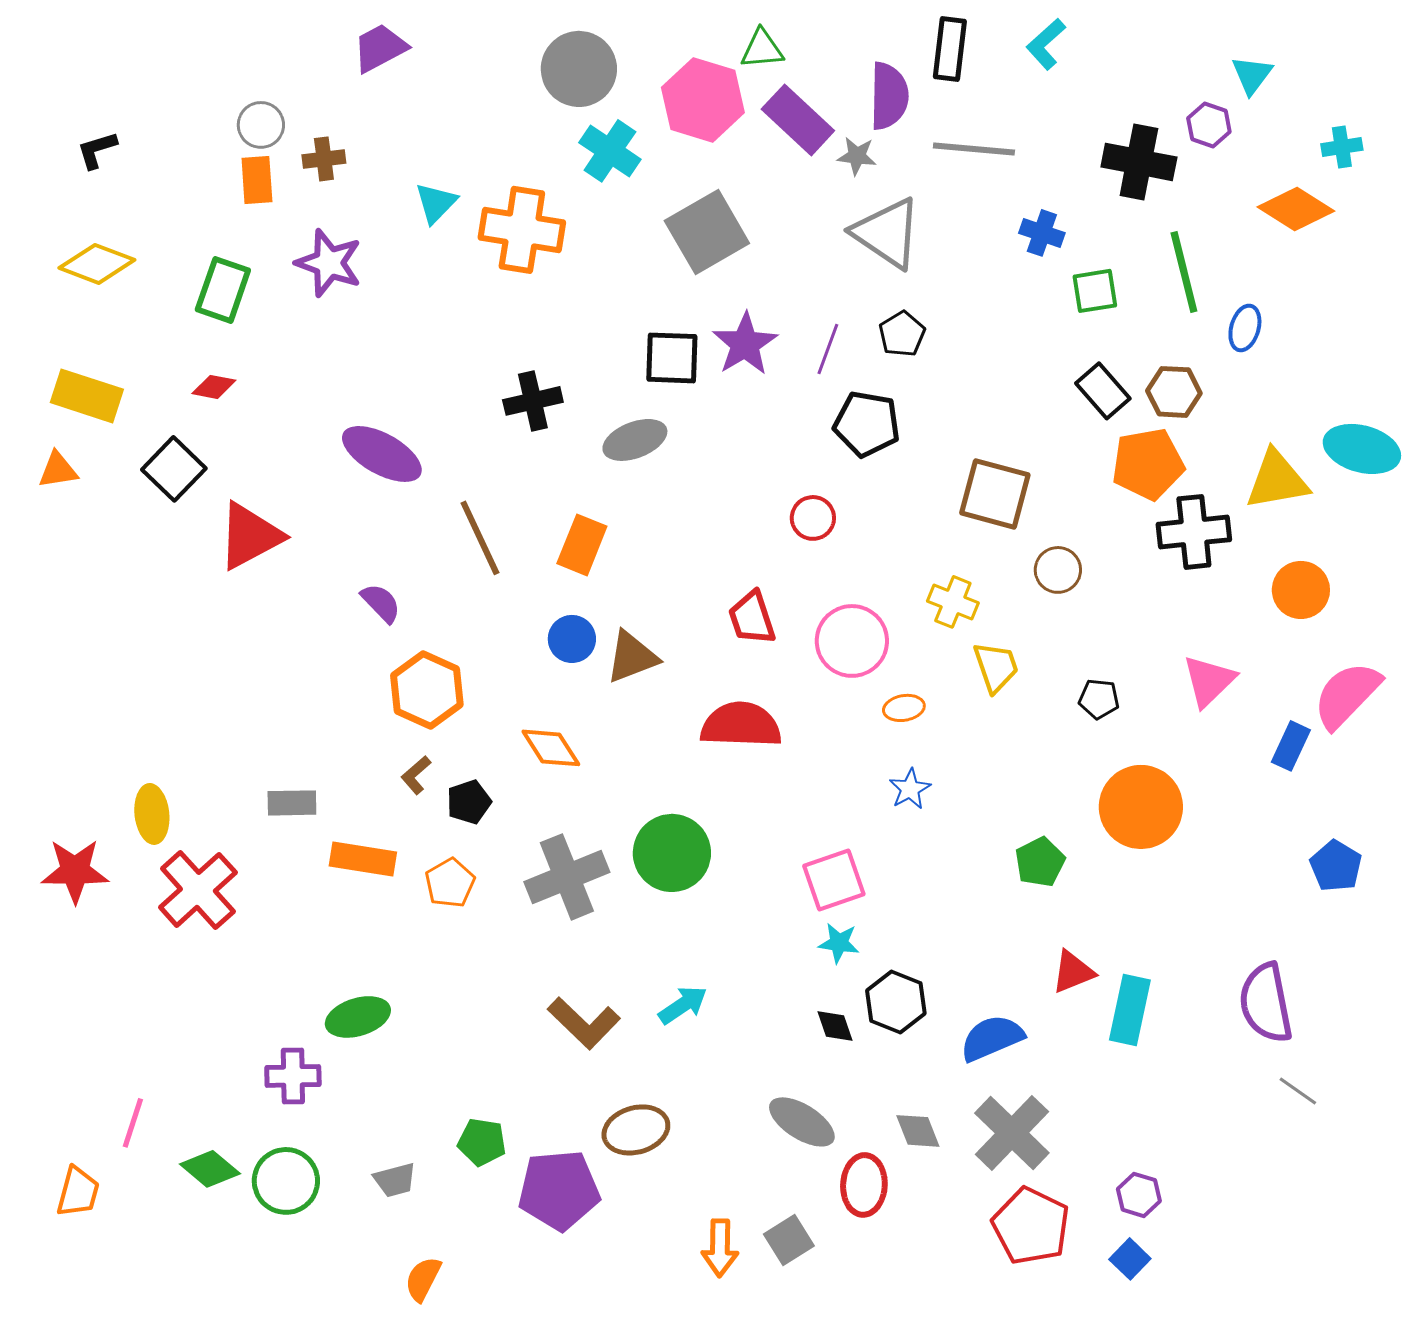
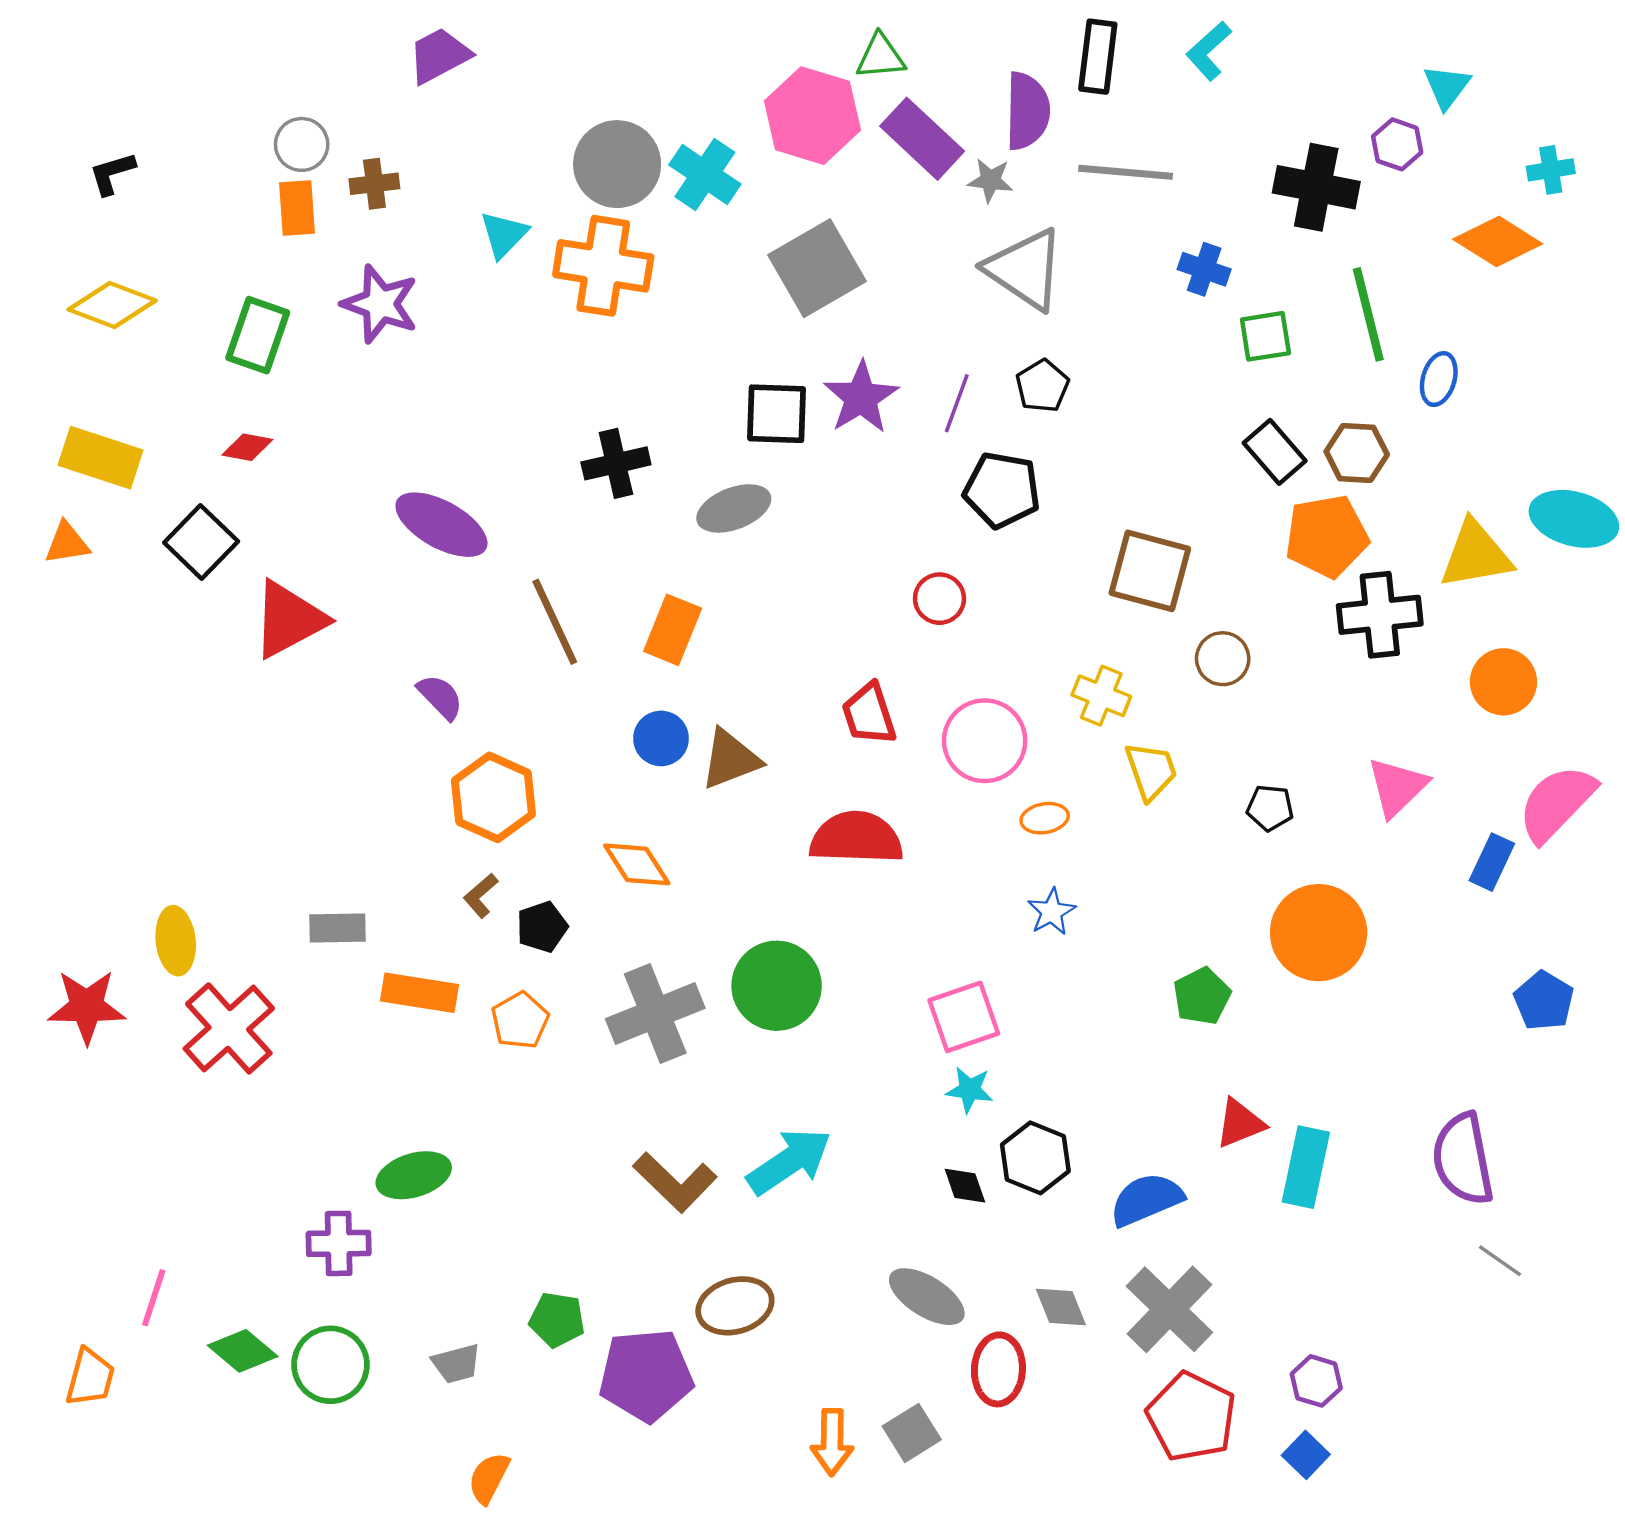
gray circle: (579, 69) -> (617, 164), moved
cyan arrow: (683, 1005) -> (789, 1161), size x1.5

